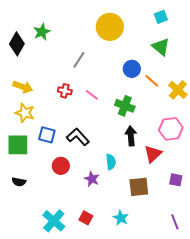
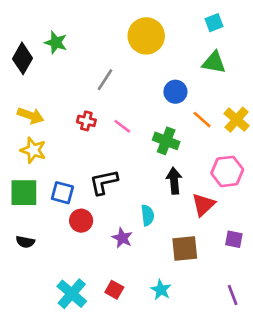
green star: (42, 32) -> (56, 43), turned -30
green triangle: (161, 47) -> (214, 62), turned -30
orange line: (152, 81) -> (202, 120), moved
blue square: (47, 135) -> (62, 193), moved
black L-shape: (78, 137) -> (104, 182), turned -60

